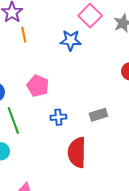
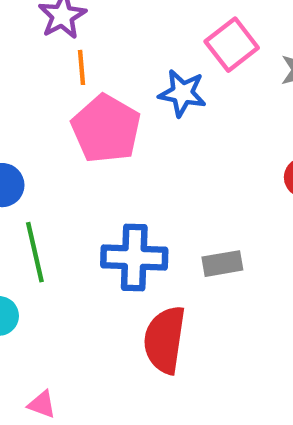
pink pentagon: (38, 86) -> (106, 129), moved, size x1.4
blue cross: (58, 117) -> (134, 258), size x1.8

